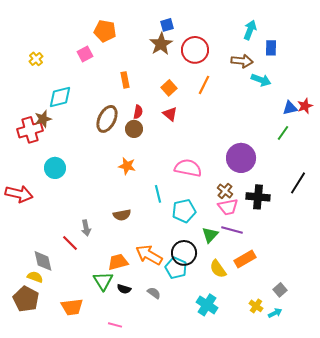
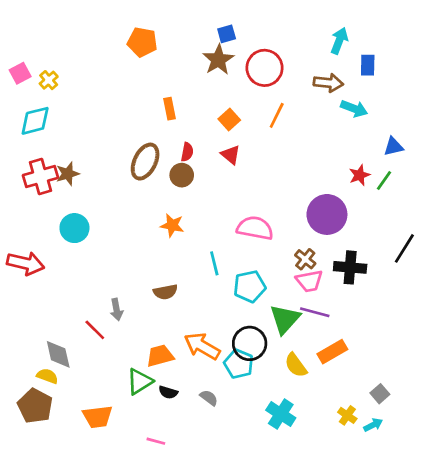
pink square: (85, 54) -> (20, 73), moved
cyan diamond: (60, 97) -> (35, 121), moved
red star: (305, 106) -> (360, 175), moved
brown star: (43, 119) -> (68, 174), moved
green triangle: (210, 235) -> (285, 319), size x1.4
green triangle: (103, 281) -> (140, 381), turned 30

